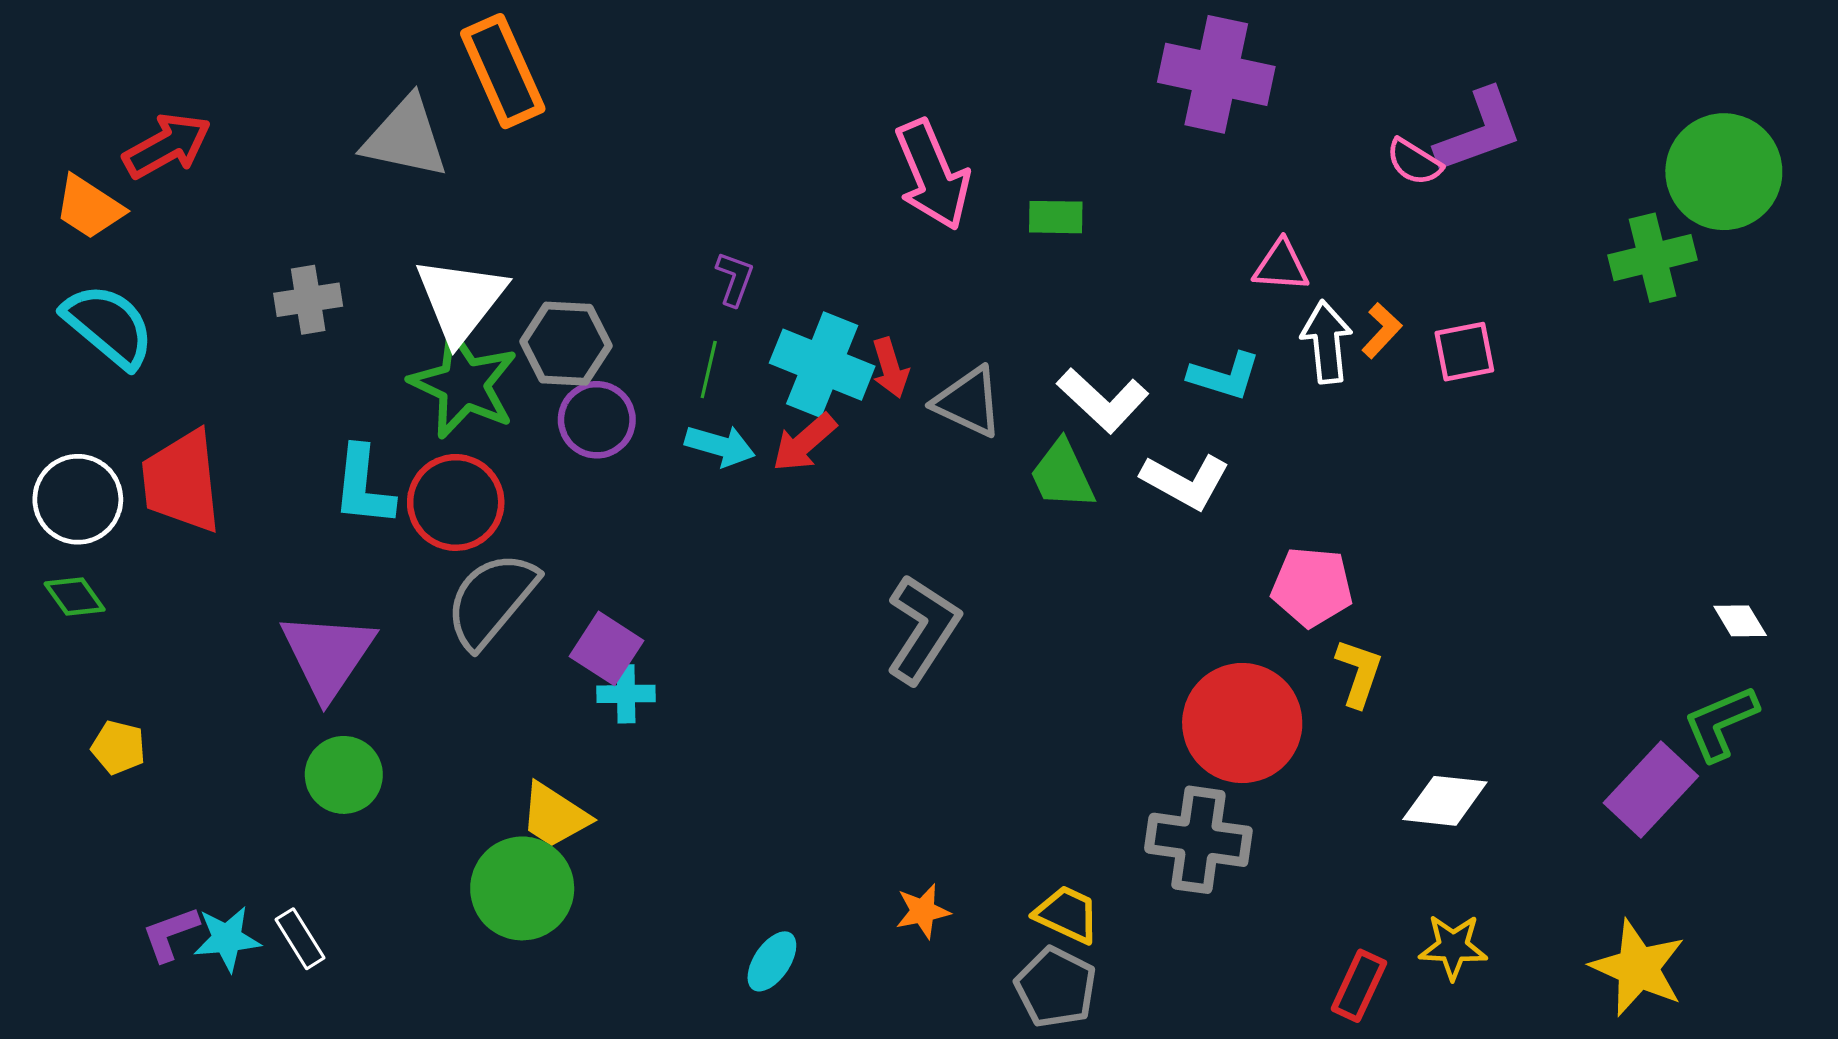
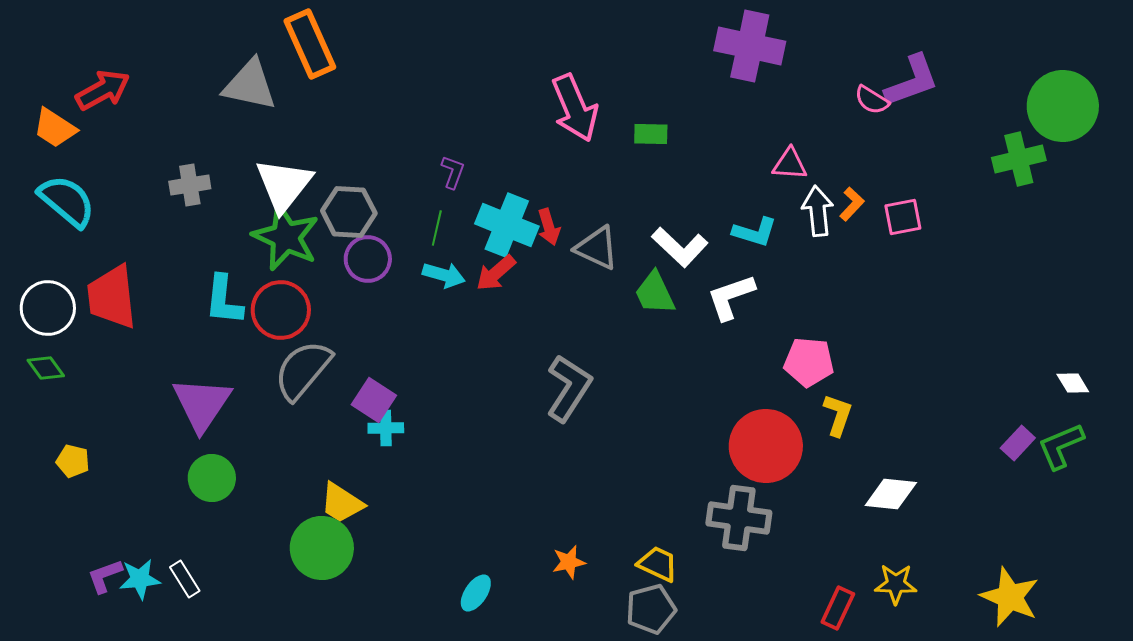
white L-shape: (1185, 481) -> (731, 297), turned 132
purple rectangle: (1651, 790) -> (1018, 443), moved, size x0.6
gray pentagon: (1056, 987) -> (651, 609), turned 30

